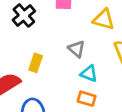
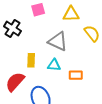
gray triangle: (77, 49) -> (58, 41), size x1.5
cyan triangle: (89, 74) -> (54, 65), moved

